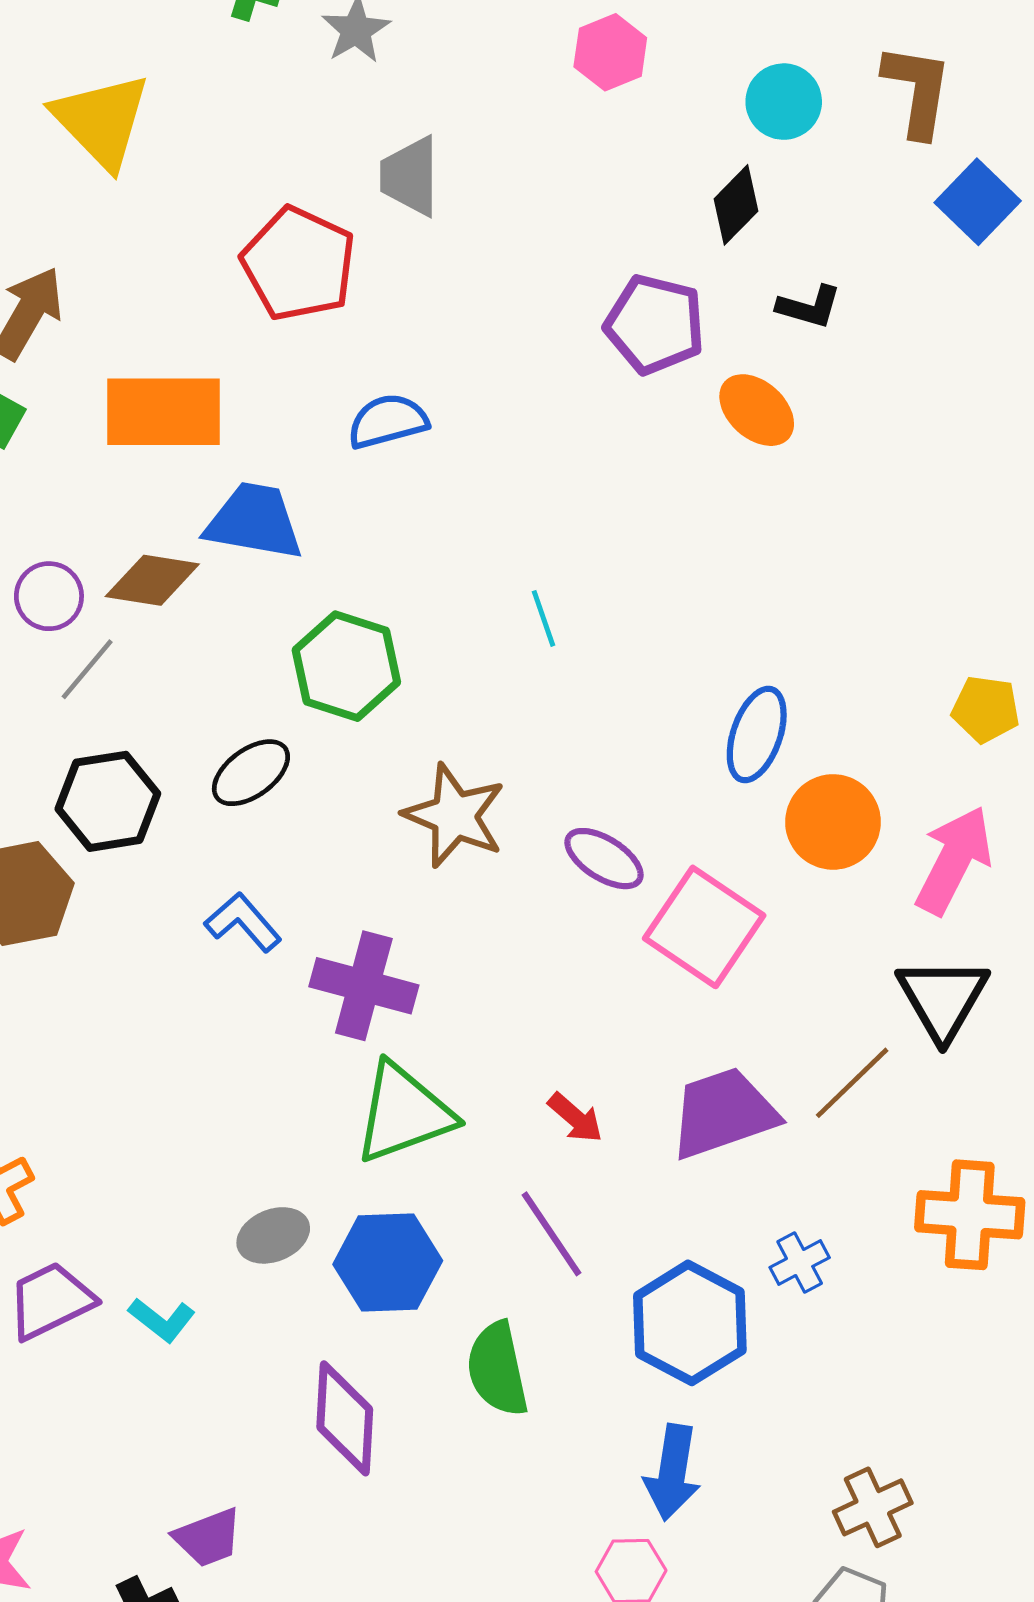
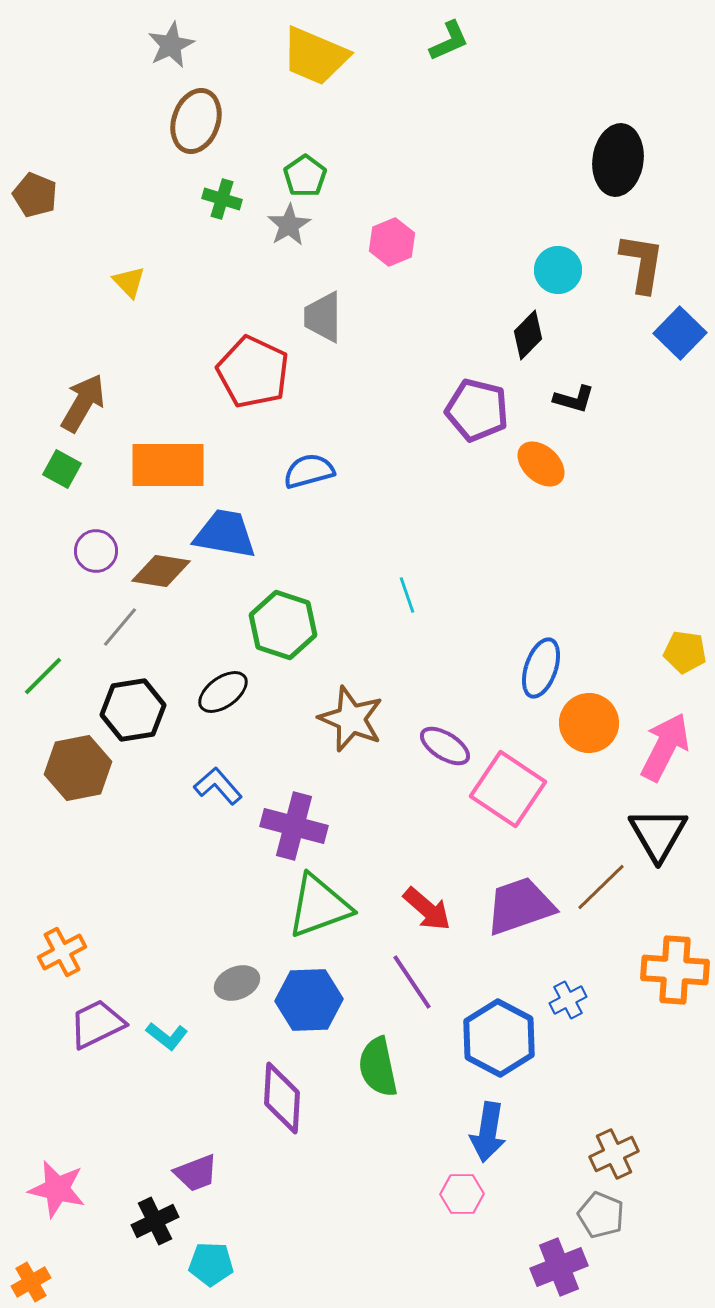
pink hexagon: (610, 52) -> (392, 242), moved
yellow triangle: (101, 121) -> (129, 282), size x0.5
purple circle: (49, 596) -> (96, 551), moved
red arrow: (575, 1118) -> (427, 909), size x1.4

